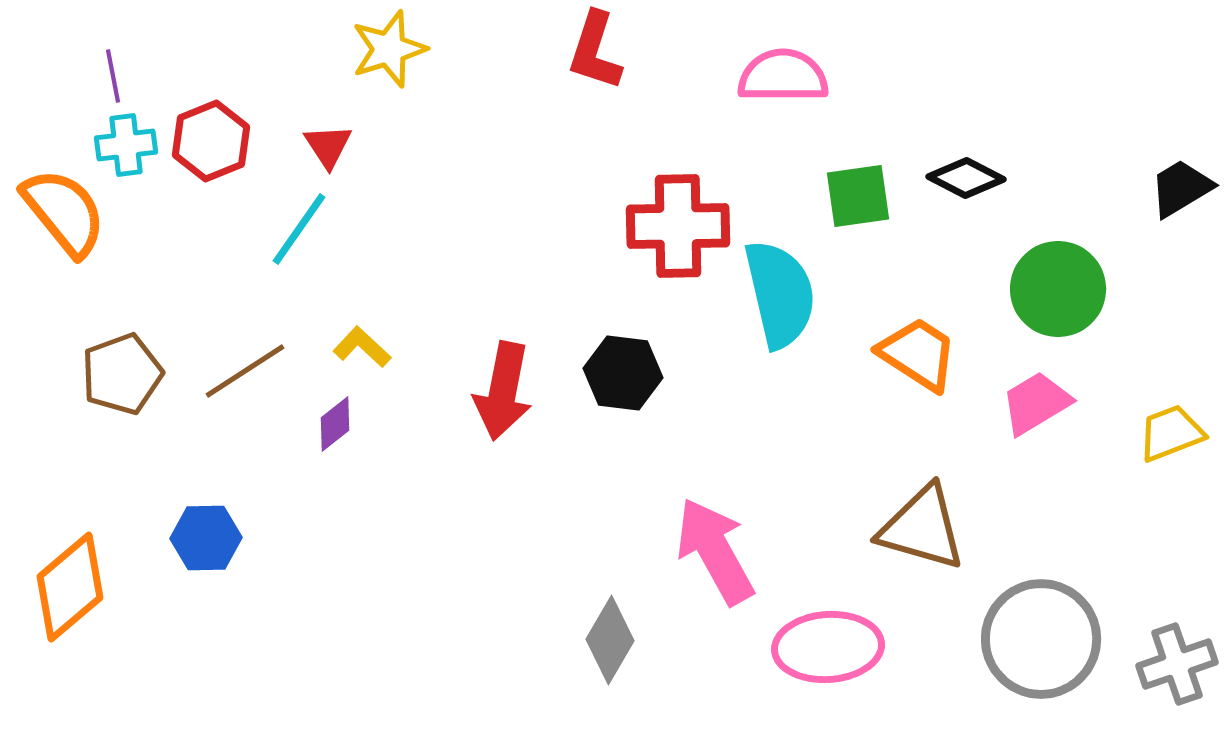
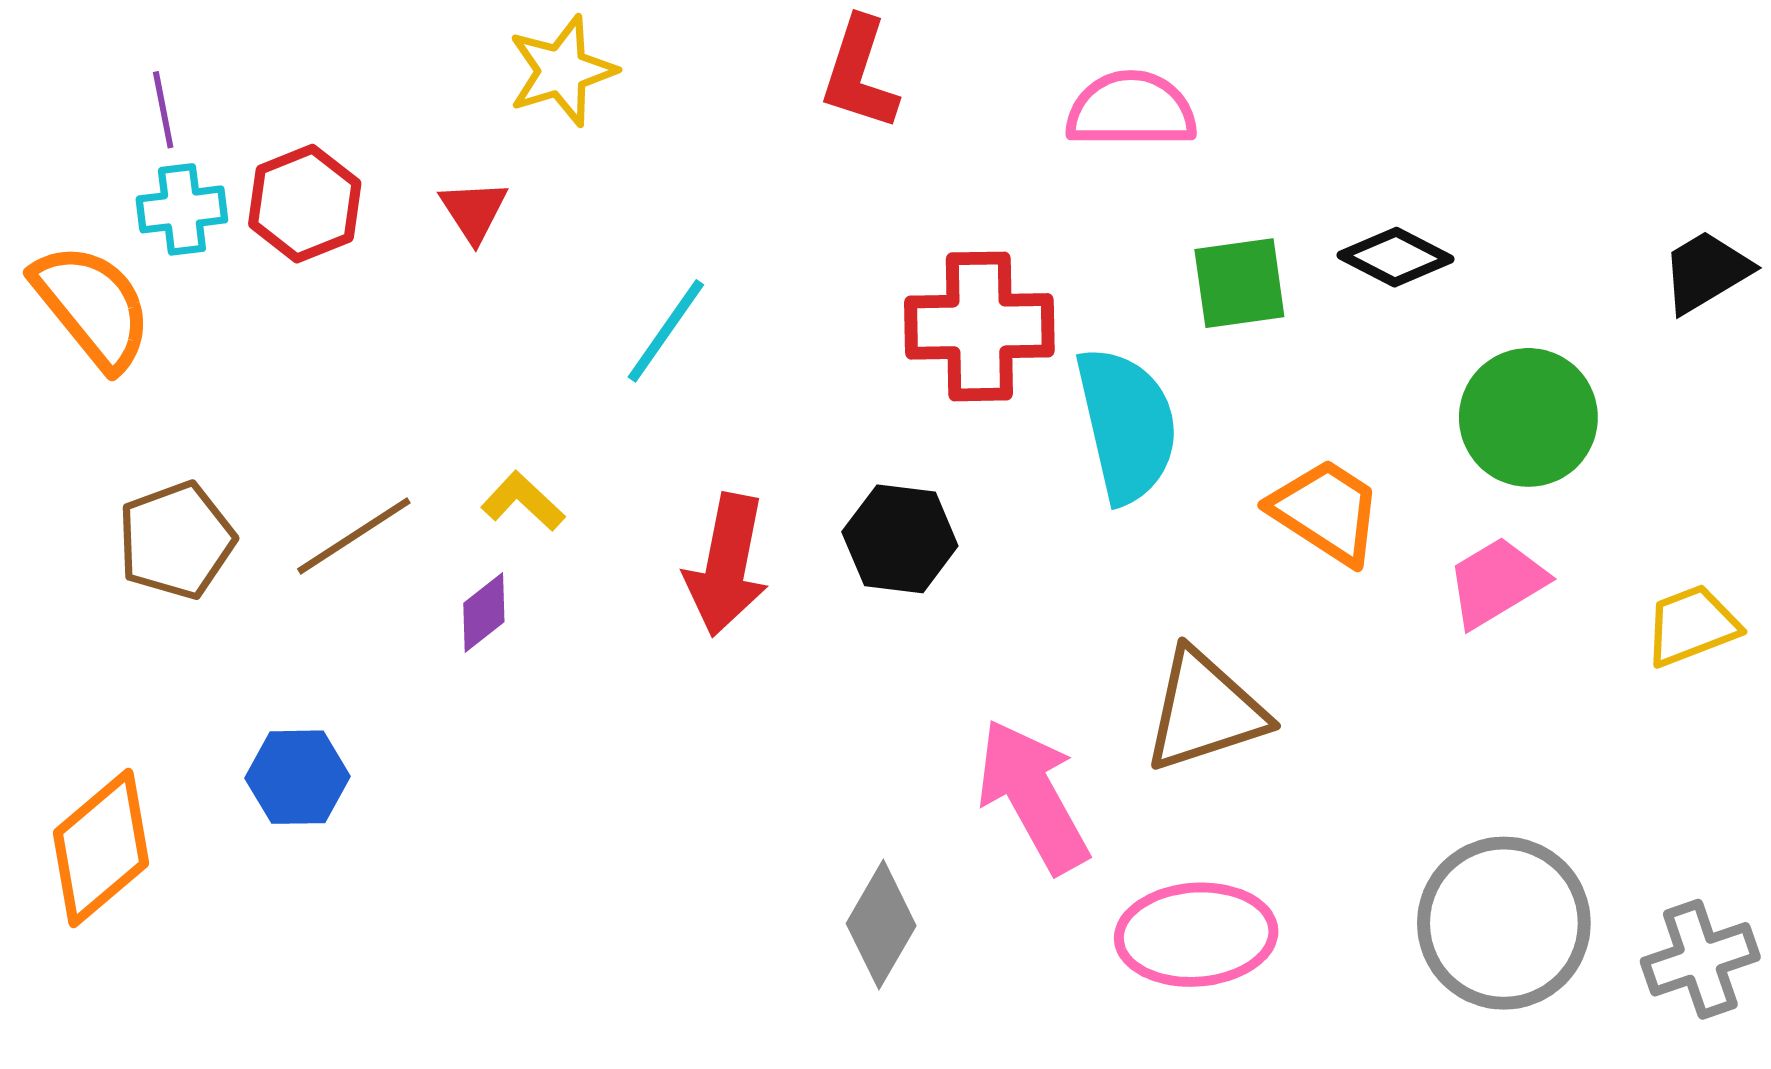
cyan line: (299, 229) -> (666, 331), moved
brown triangle: (922, 528) -> (1205, 711), moved, turned -34

